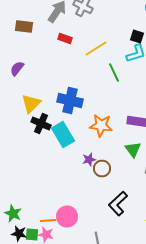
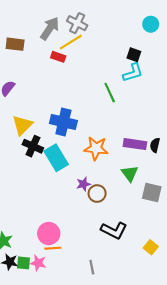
yellow line: (96, 48) -> (71, 42), moved
black L-shape: (118, 204) -> (114, 230), turned -110
pink circle: (67, 216) -> (49, 233), moved
orange line: (48, 220) -> (53, 248), moved

